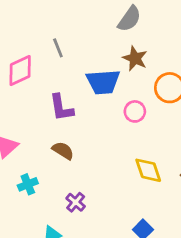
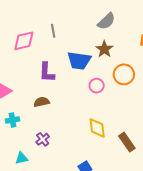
brown semicircle: (63, 151) -> (42, 102), turned -56

